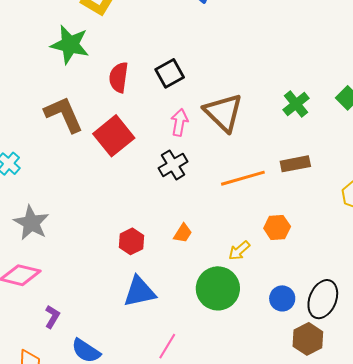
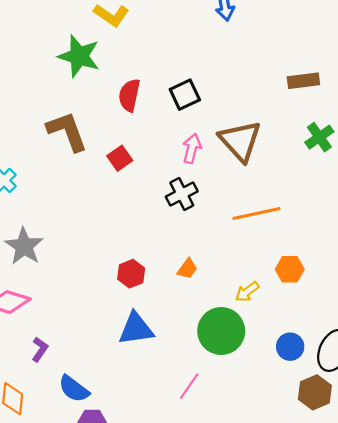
red square: (114, 136) -> (120, 158), size x0.6
brown rectangle: (295, 164) -> (303, 81), moved
pink line: (167, 346) -> (189, 386), moved

